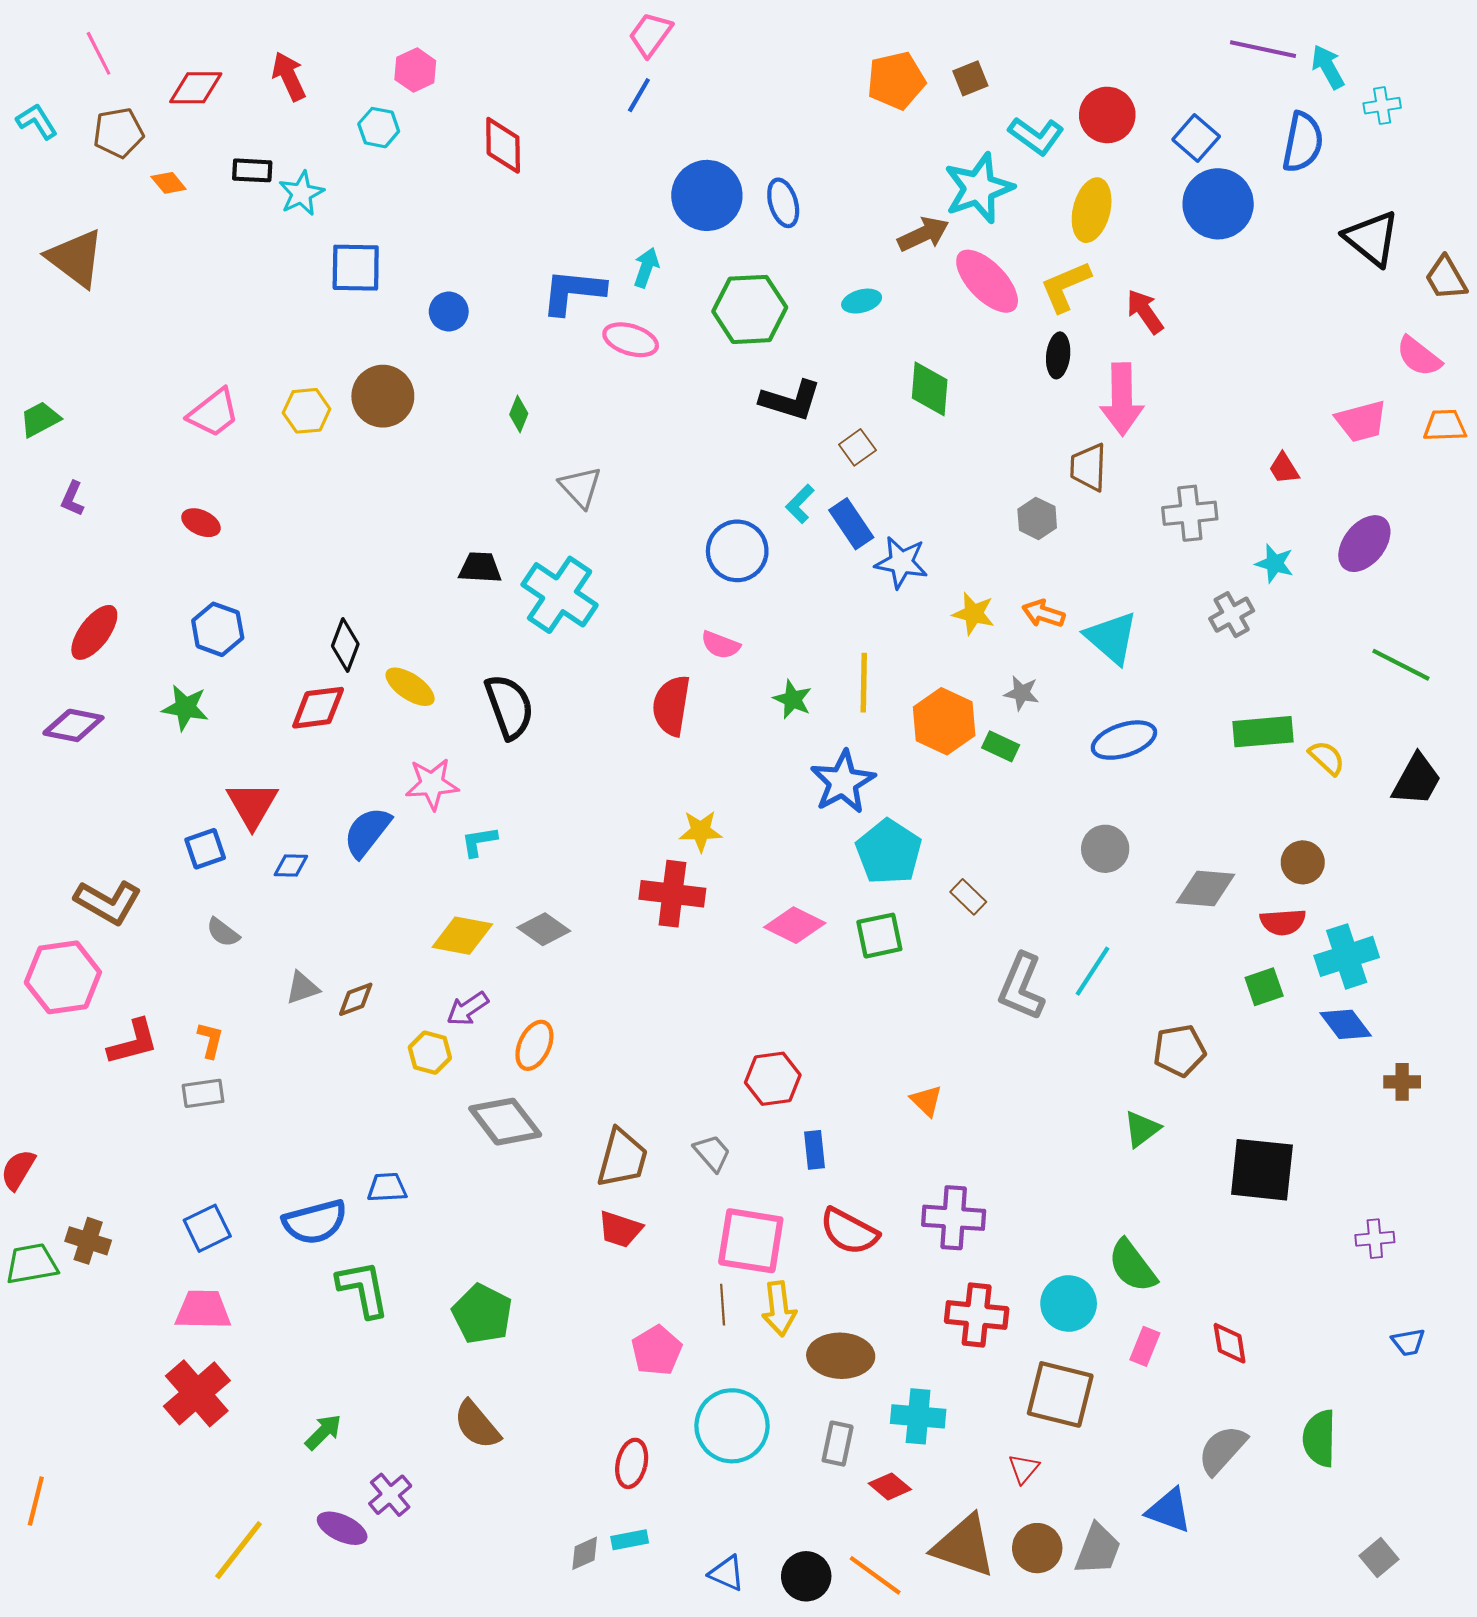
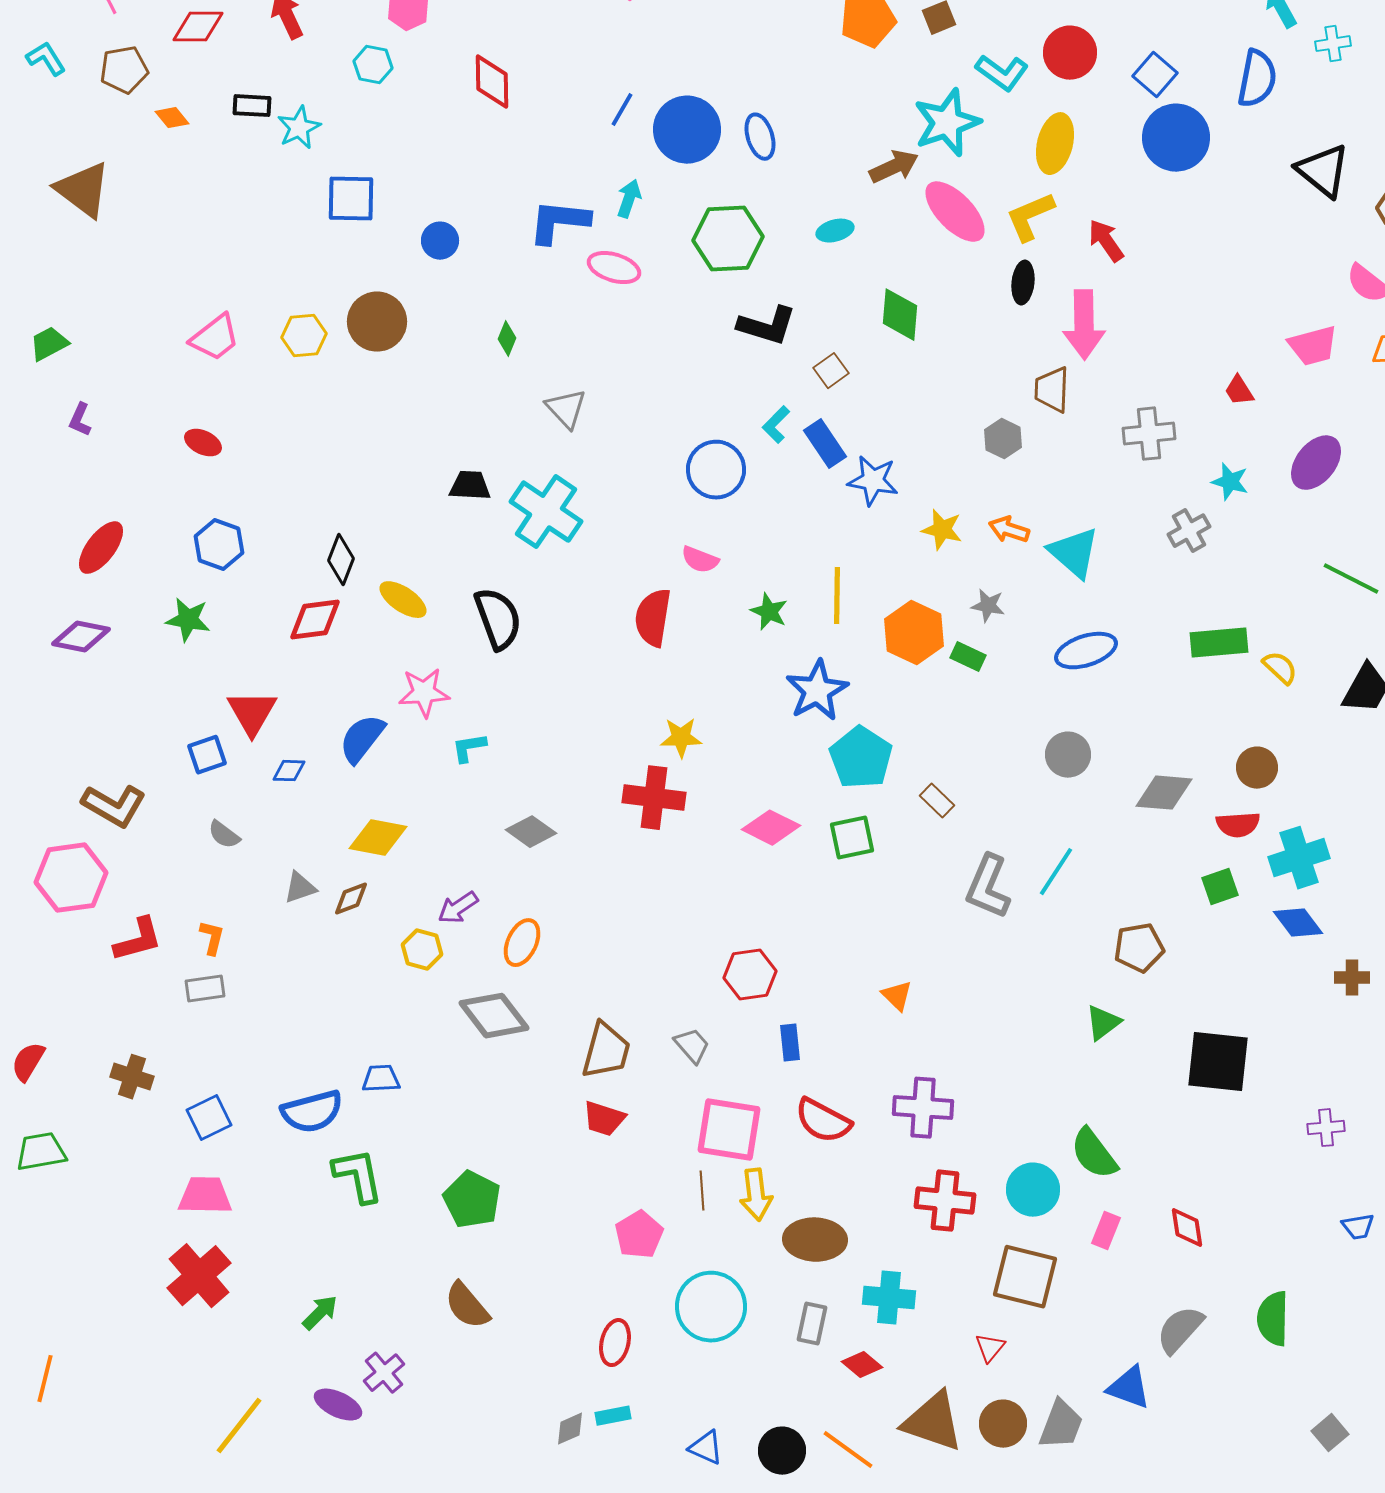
blue line: (639, 95) -> (622, 110), moved
yellow diamond: (462, 936) -> (378, 838), moved
brown cross: (88, 1241) -> (132, 1077), moved

